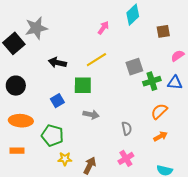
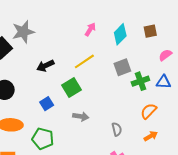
cyan diamond: (133, 15) -> (120, 34), moved
black arrow: (57, 63) -> (45, 66), turned -36
green square: (83, 85) -> (72, 88), turned -30

